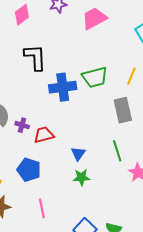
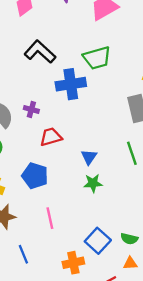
black L-shape: (35, 57) -> (40, 52), turned -44
green trapezoid: (95, 77) -> (97, 58), moved
purple cross: (22, 125) -> (31, 109), moved

